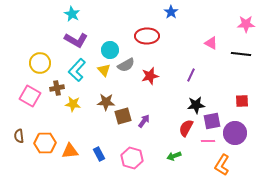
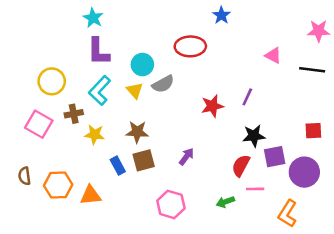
purple L-shape: (76, 40) -> (98, 52), turned 60
red star: (150, 76) -> (212, 106), moved
brown square: (123, 116) -> (144, 160), moved
pink line: (208, 141) -> (255, 189), moved
blue rectangle: (99, 154) -> (118, 166), moved

